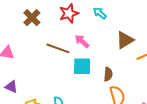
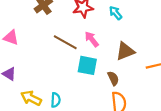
brown triangle: (125, 40) -> (125, 51), moved
brown semicircle: (108, 74) -> (113, 78), turned -40

